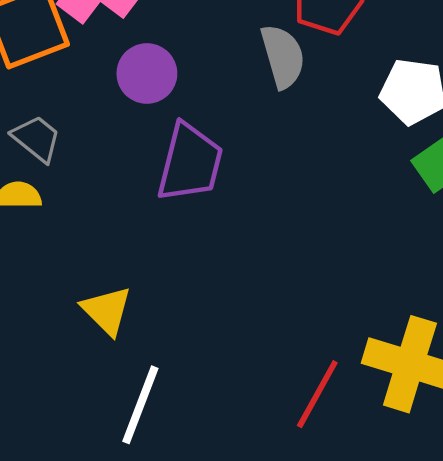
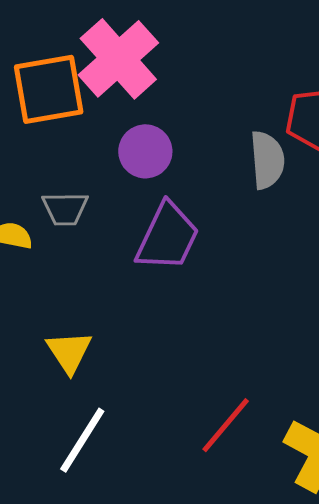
gray trapezoid: (37, 139) -> (65, 209), moved, turned 129
red line: (317, 394) -> (226, 425), moved

